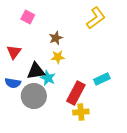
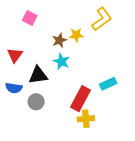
yellow star: (58, 57) -> (76, 35), moved
cyan star: (48, 78) -> (61, 61), moved
gray circle: (34, 96) -> (36, 102), size x0.6

